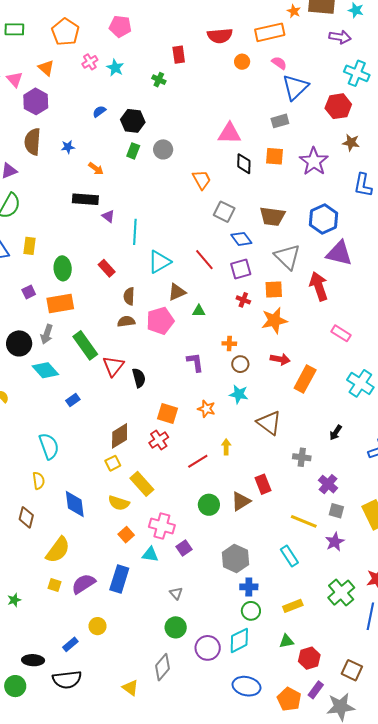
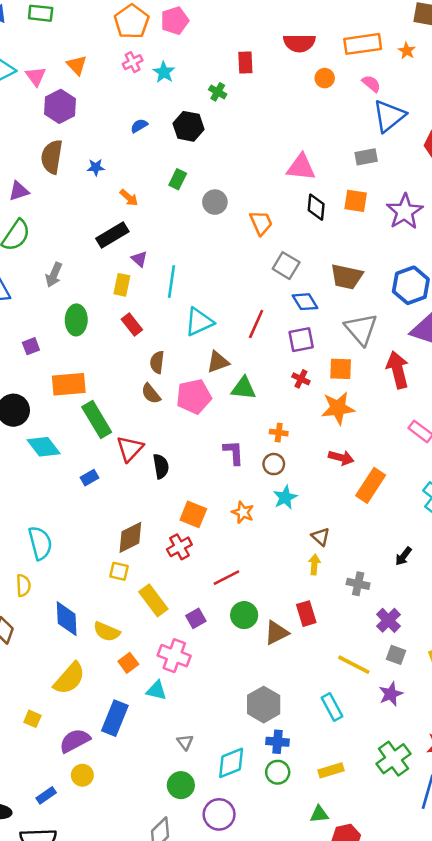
orange star: (294, 11) -> (407, 51), moved
pink pentagon: (120, 26) -> (175, 21), turned -30
orange pentagon: (65, 32) -> (132, 22), moved
black hexagon: (133, 121) -> (189, 126), moved
gray circle: (163, 149) -> (215, 202), moved
black rectangle: (85, 199) -> (112, 235), turned -40
yellow rectangle: (30, 246) -> (122, 285), moved
red line: (204, 260) -> (256, 324), turned 60
orange rectangle: (60, 303) -> (69, 384), moved
green triangle: (199, 311) -> (244, 388), size x1.5
brown semicircle: (126, 321) -> (151, 394), turned -126
gray arrow: (47, 334) -> (54, 275), moved
brown circle: (240, 364) -> (274, 464), moved
cyan star: (239, 394) -> (285, 497), turned 30
blue rectangle: (73, 400) -> (89, 478), moved
brown triangle: (269, 423) -> (321, 537), size x0.6
yellow arrow: (226, 447) -> (314, 564), moved
yellow square: (113, 463) -> (119, 571), turned 35
yellow semicircle: (119, 503) -> (107, 632), moved
green circle: (209, 505) -> (244, 615), moved
purple square: (184, 548) -> (196, 618), moved
yellow semicircle: (58, 550) -> (69, 678), moved
purple semicircle: (83, 584) -> (75, 741), moved
cyan diamond: (239, 640) -> (231, 763), moved

